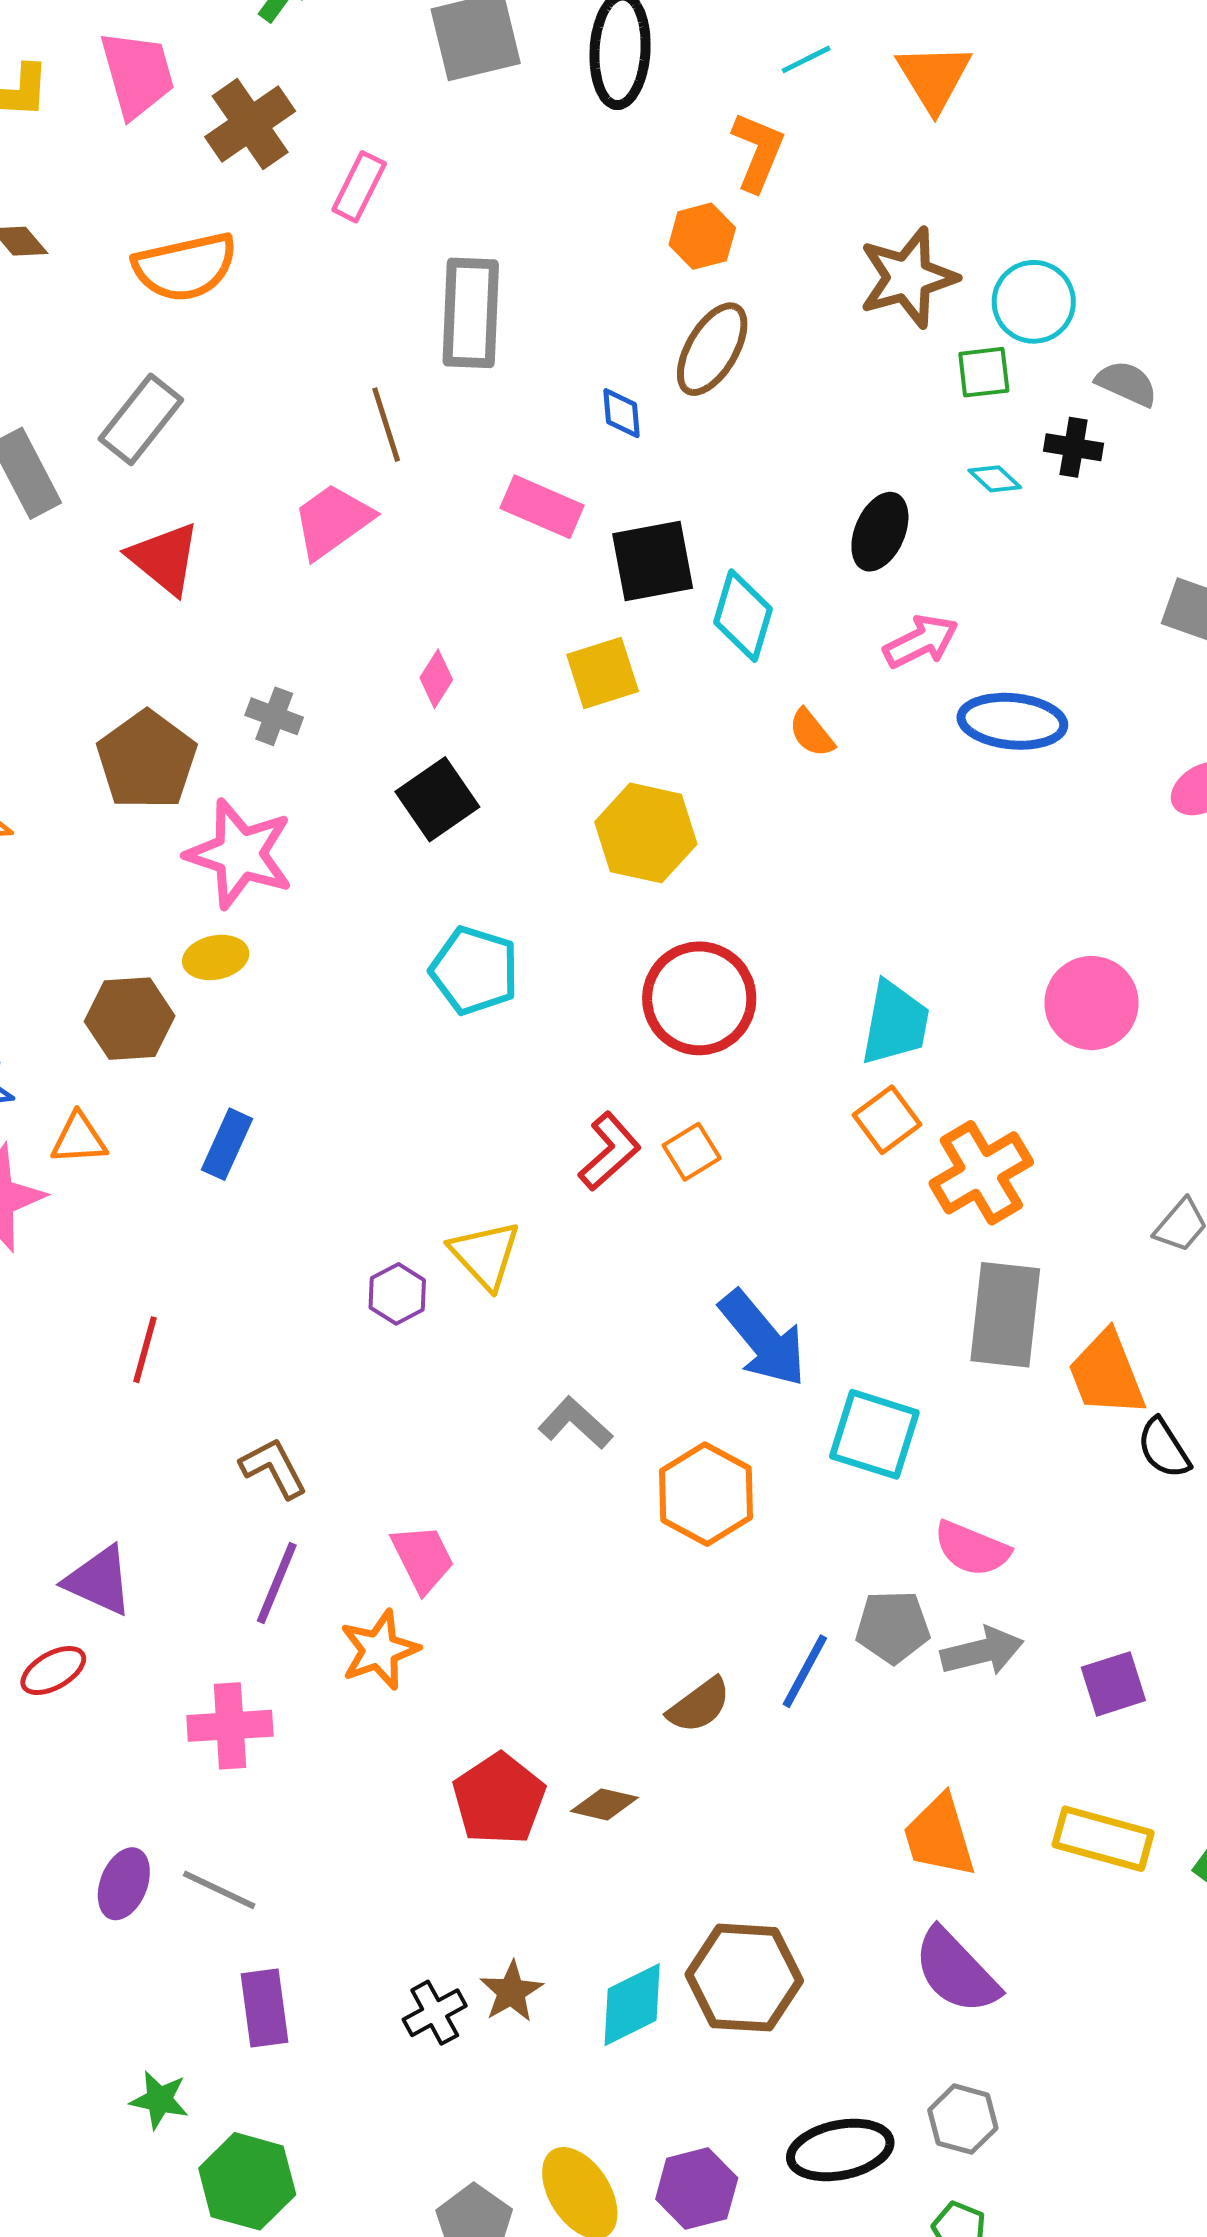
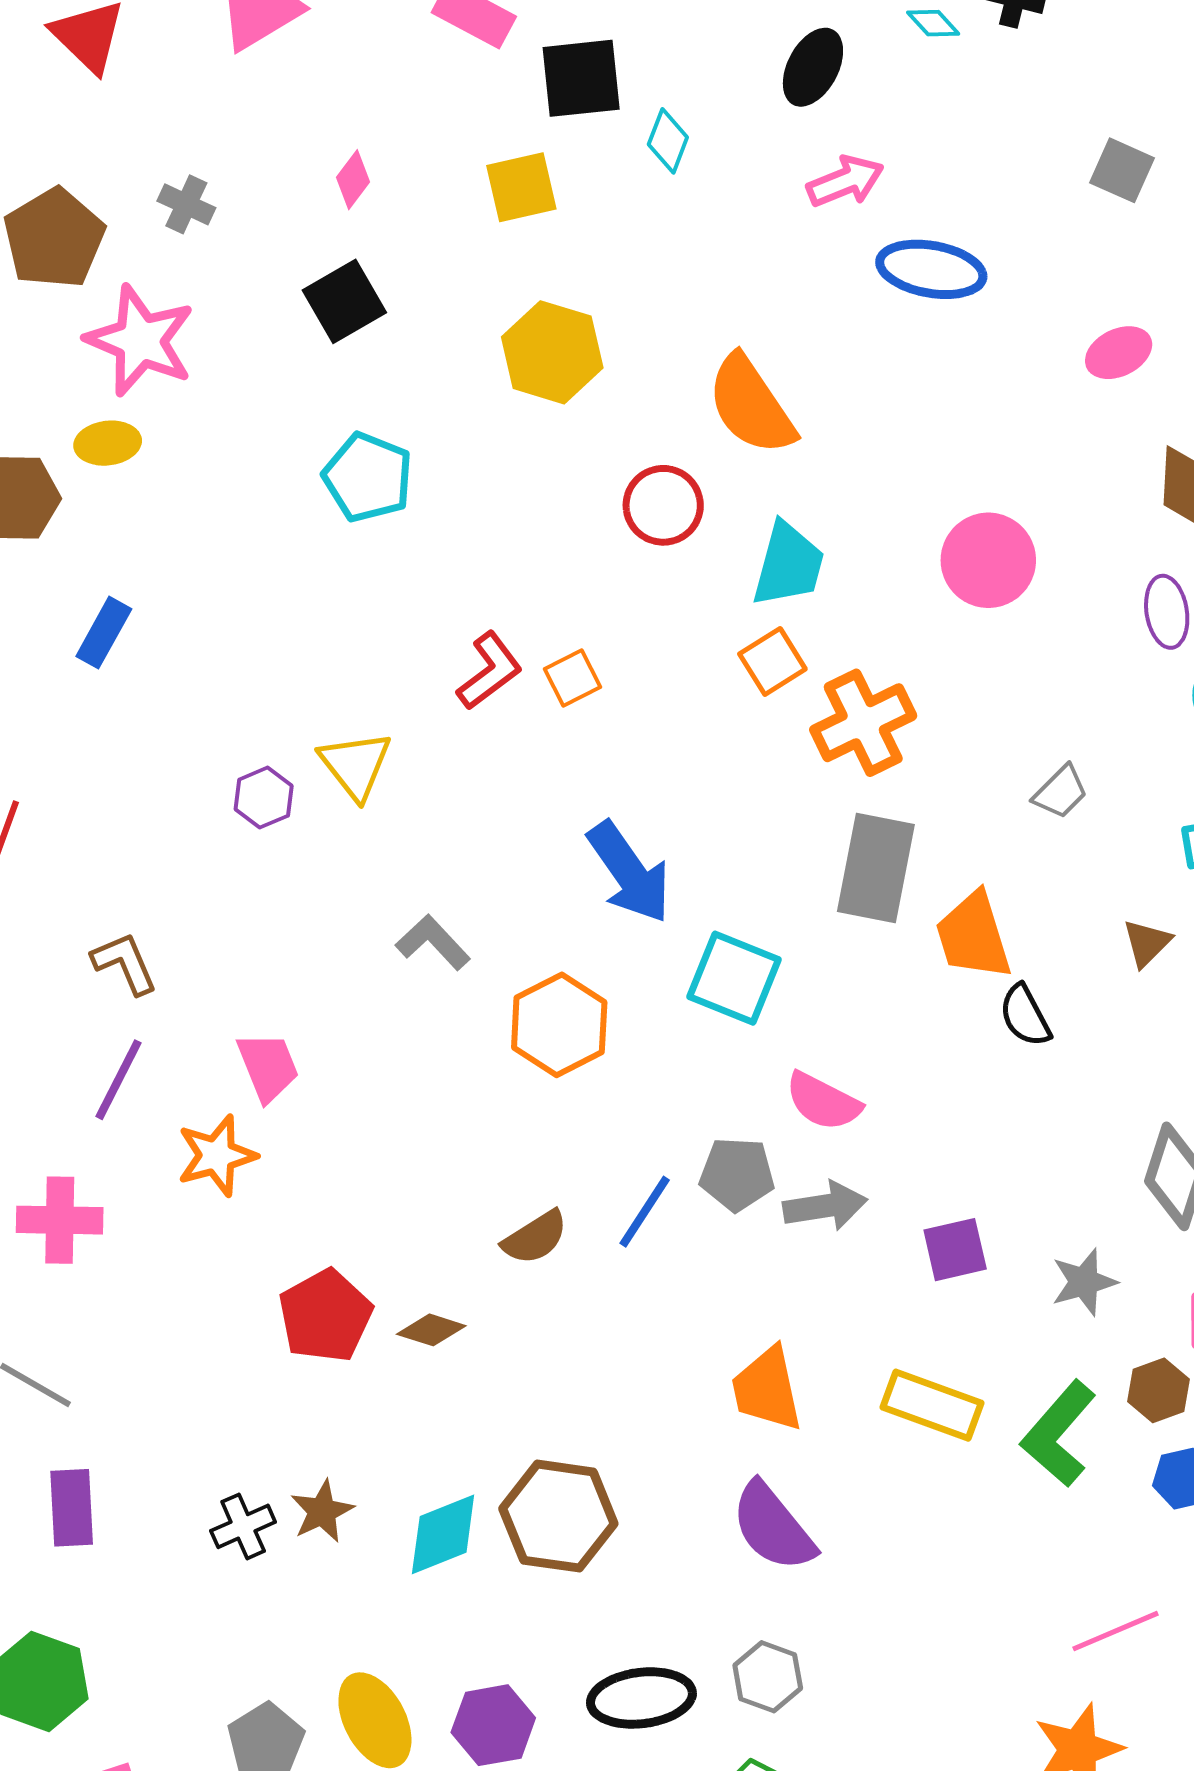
cyan diamond: (743, 616) -> (668, 141), size x0.7
orange semicircle: (812, 733) -> (751, 405), moved, size x2.0
red circle: (699, 998) -> (663, 505), moved, size x0.7

